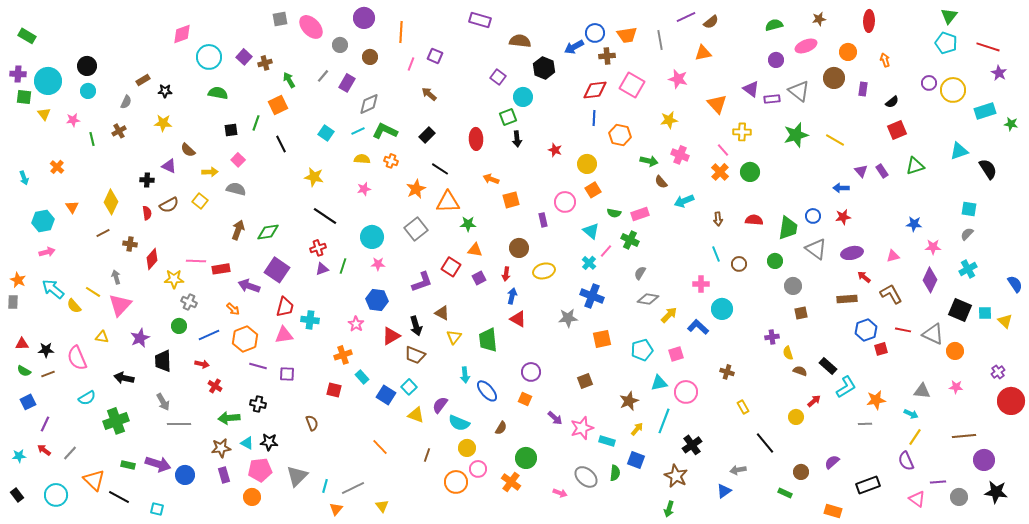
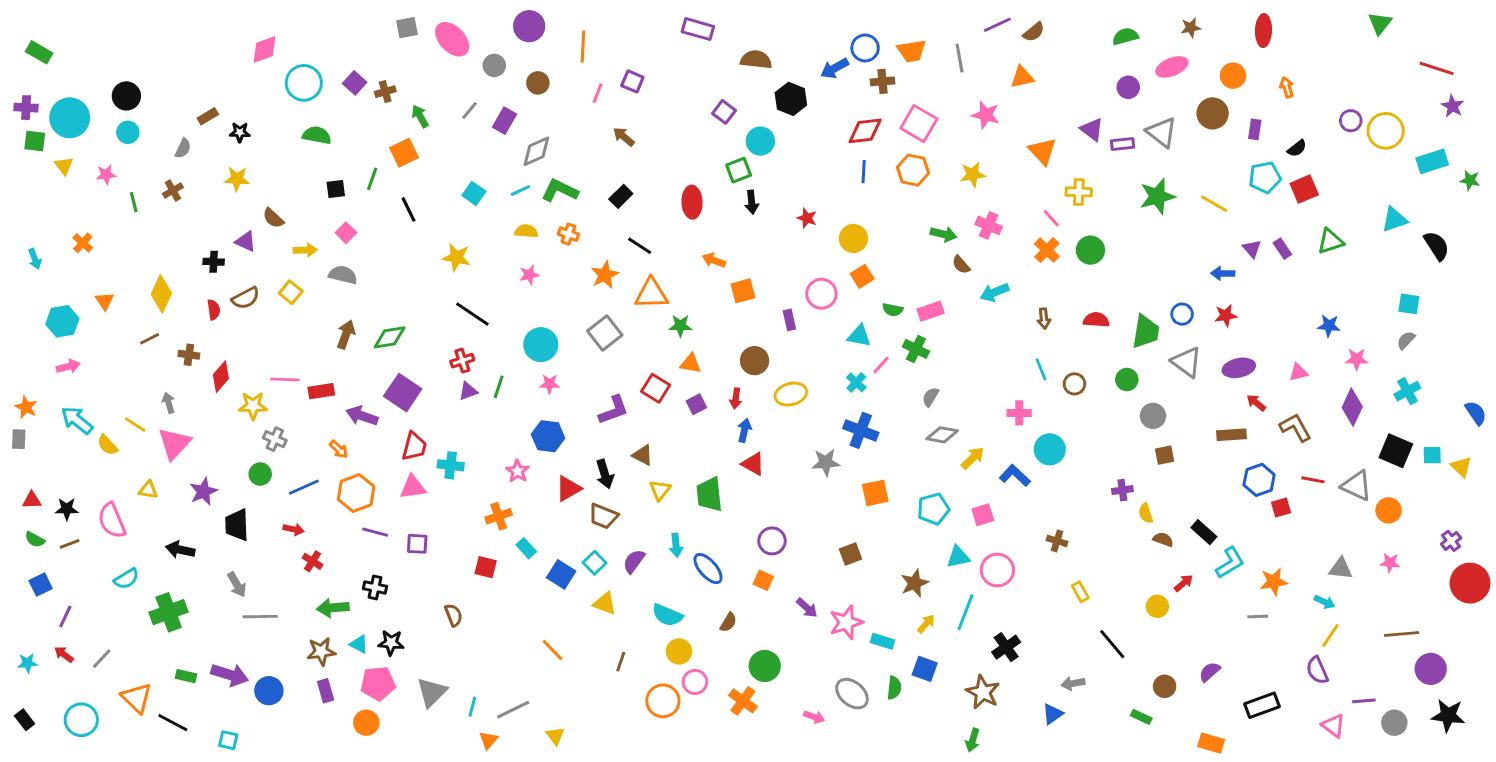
cyan pentagon: (946, 43) -> (1265, 177), moved, turned -30
orange hexagon: (620, 135) -> (913, 170), moved
cyan triangle: (591, 231) -> (859, 336), turned -30
purple semicircle: (440, 405) -> (634, 561), moved

